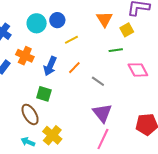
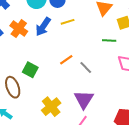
blue arrow: (50, 66) -> (43, 27), moved
orange line: (74, 68) -> (66, 60), moved
yellow cross: (52, 135) -> (51, 107), moved

